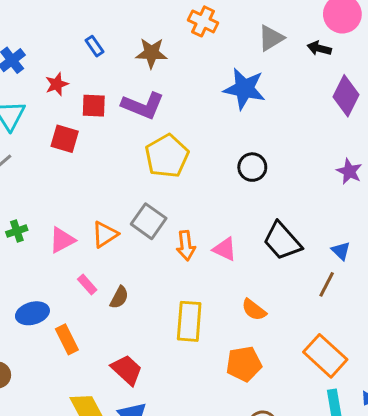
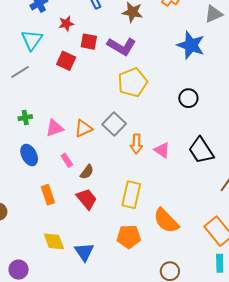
orange semicircle: (254, 310) -> (166, 221), moved, size x1.6
blue ellipse: (32, 313) -> (29, 155), moved, turned 70
orange pentagon: (244, 364) -> (129, 237), moved
red trapezoid: (127, 370) -> (87, 199), moved

